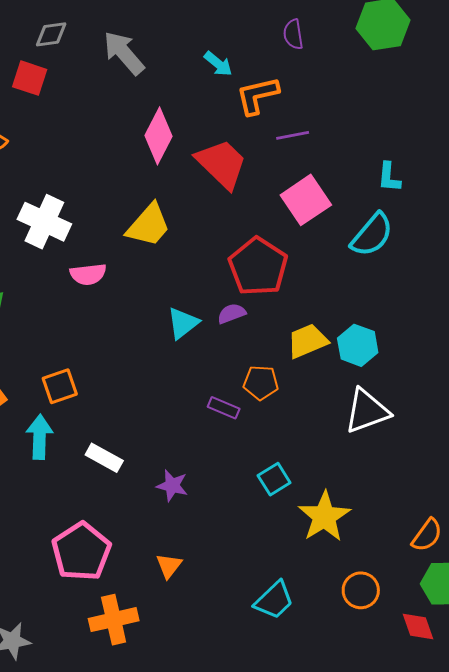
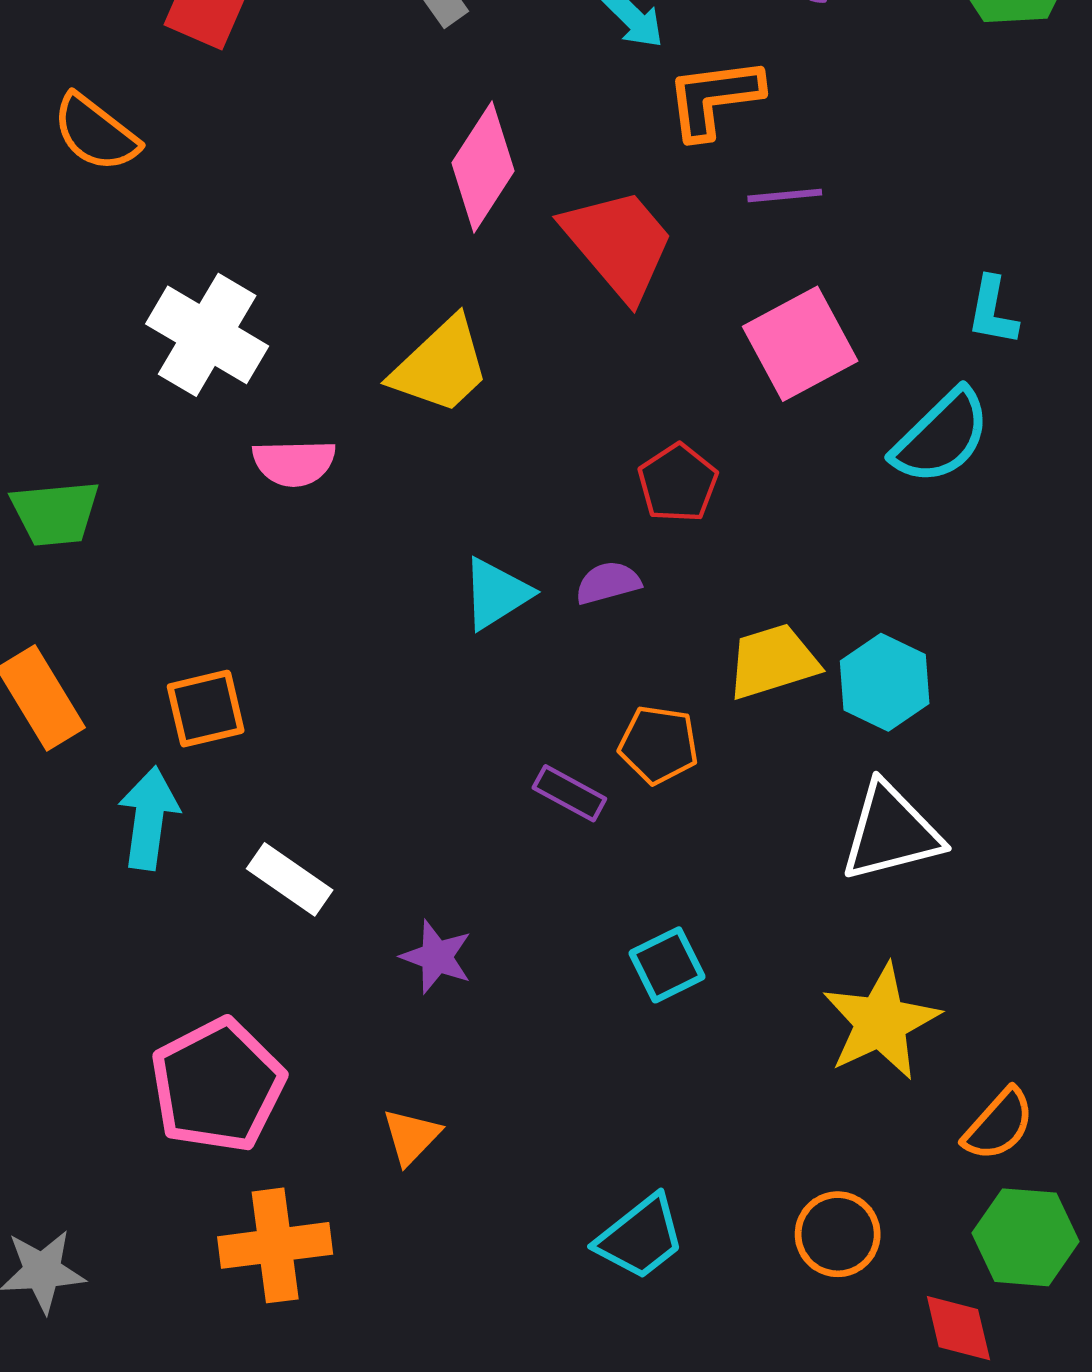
red pentagon: (258, 267) -> (678, 483), size x0.6
yellow star: (324, 517) -> (881, 1022), moved

